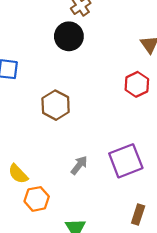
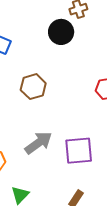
gray arrow: (79, 165) -> (38, 143), size x1.6

